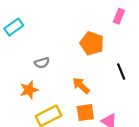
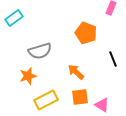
gray semicircle: (42, 63) -> (40, 51), size x1.6

